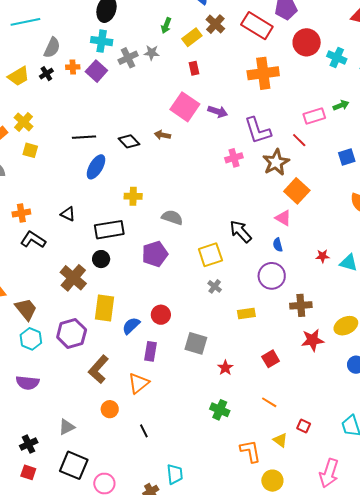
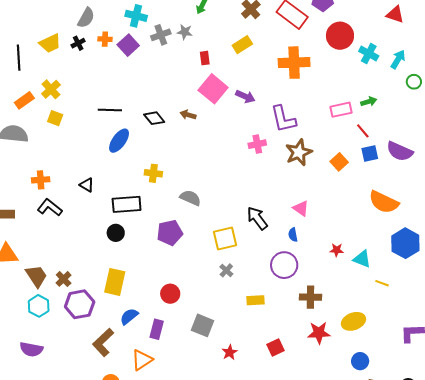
yellow rectangle: (192, 37) -> (242, 45), moved
red rectangle: (194, 68) -> (205, 58), moved
red line: (299, 140) -> (363, 131), moved
orange square: (297, 191) -> (339, 162), moved, size x0.7
brown cross: (73, 278) -> (64, 279), moved, size x0.6
blue semicircle: (131, 326) -> (129, 316), moved

